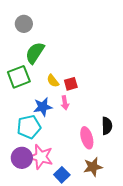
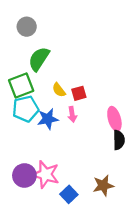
cyan pentagon: (29, 127) -> (26, 109), moved
pink ellipse: (87, 138) -> (114, 119), moved

